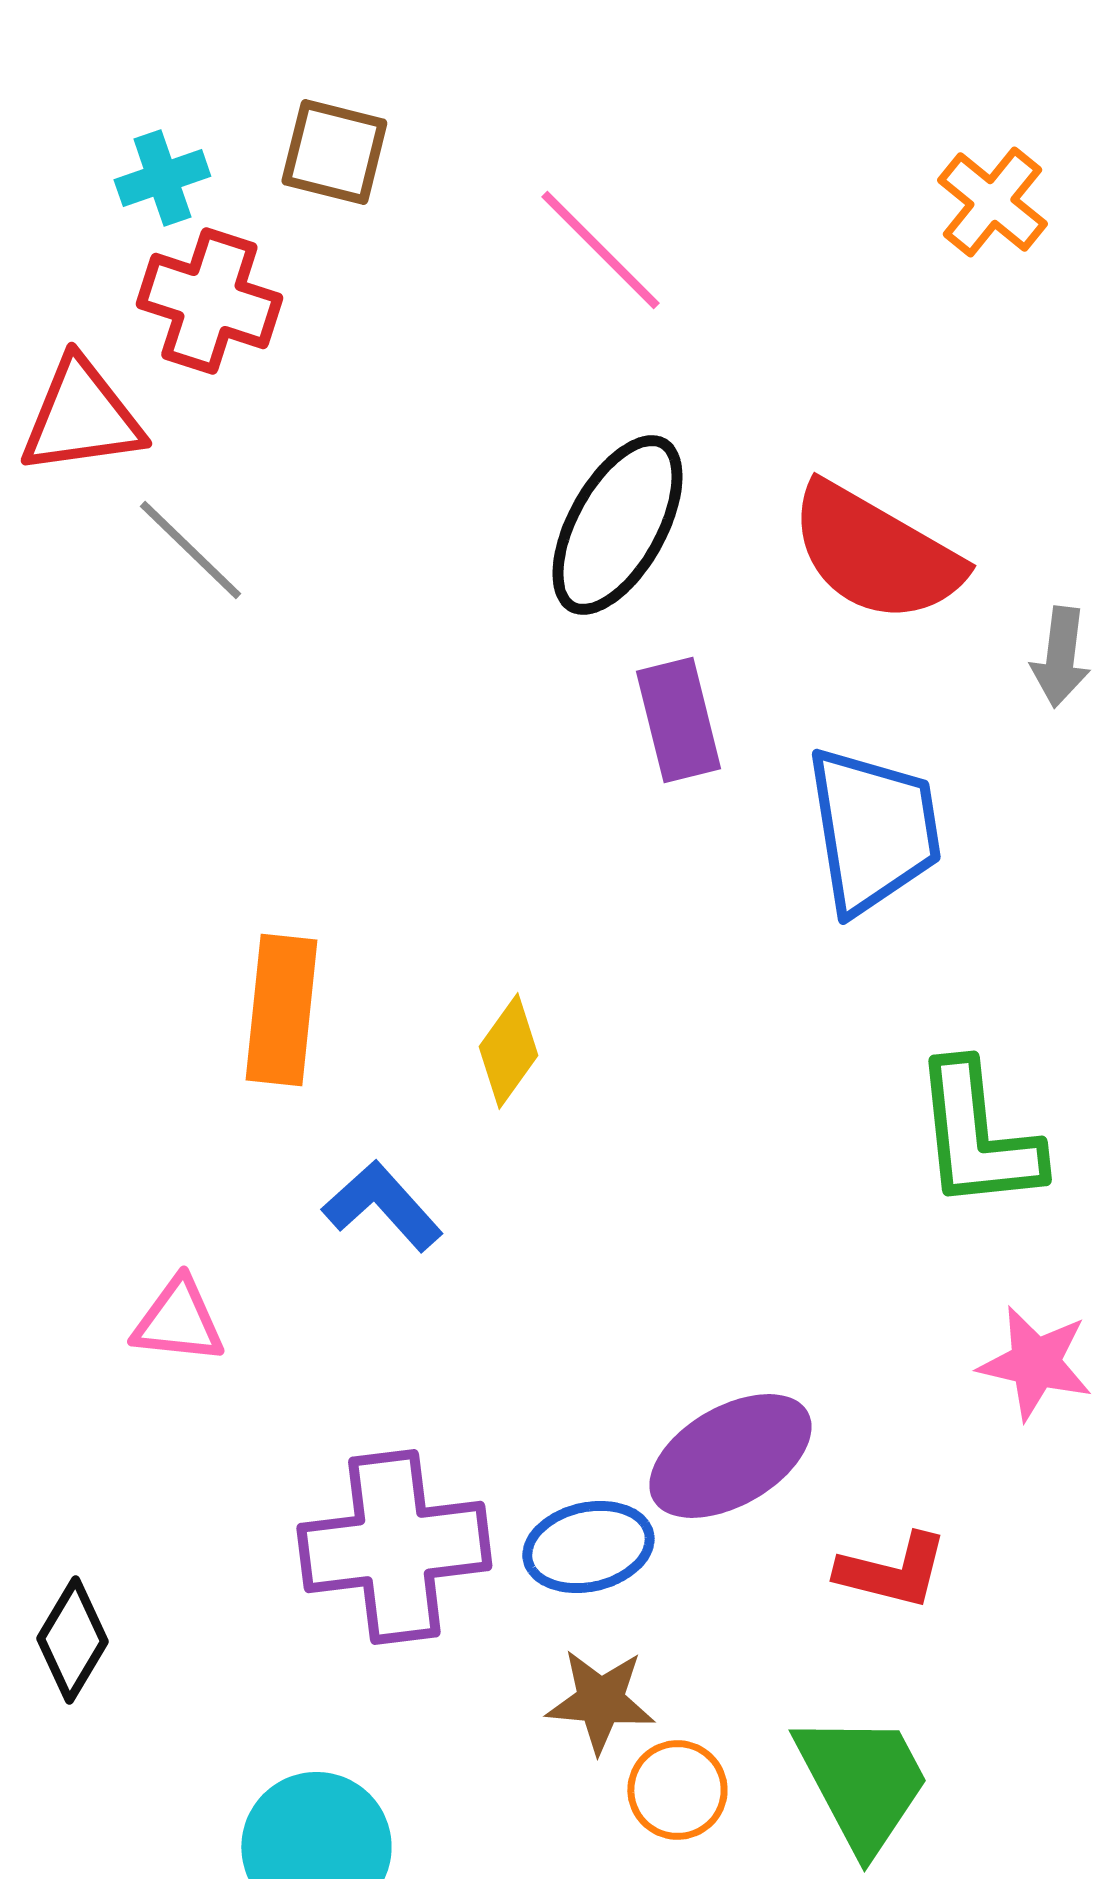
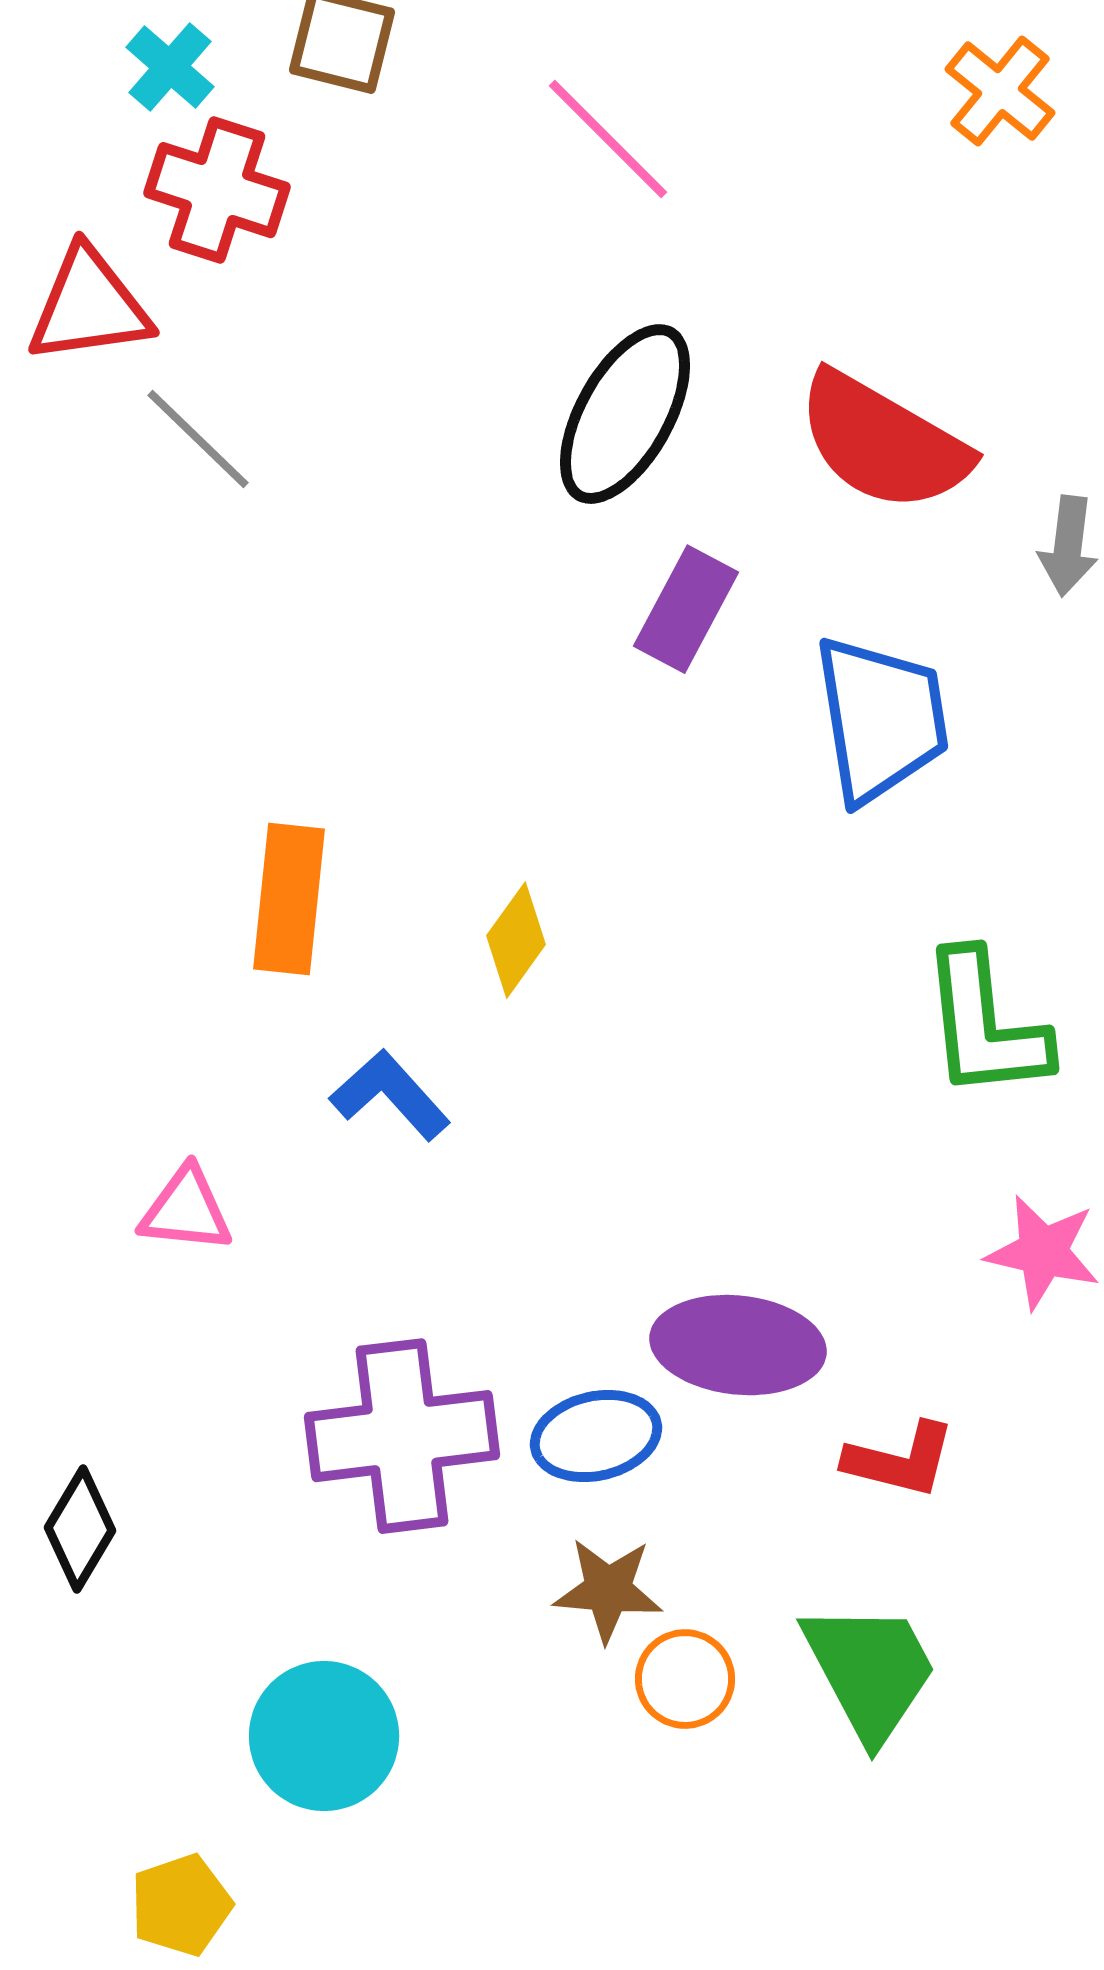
cyan cross: (162, 178) -> (170, 67), turned -30
purple rectangle: (678, 720) -> (686, 609), turned 42
purple ellipse: (730, 1456) -> (738, 1345), turned 36

